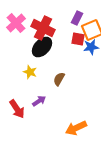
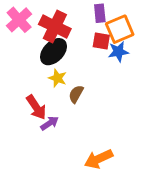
purple rectangle: (77, 18) -> (100, 13), turned -32
yellow star: (30, 72) -> (57, 78), moved
red arrow: (17, 109) -> (36, 107), moved

